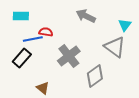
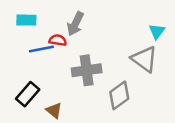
gray arrow: (86, 16) -> (75, 24), moved, turned -90
gray cross: (69, 56) -> (87, 70), turned 30
black rectangle: (22, 58) -> (28, 94), moved

